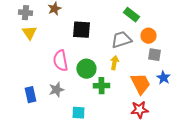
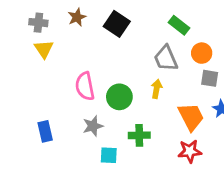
black square: (81, 30) -> (117, 24), moved, turned 30
gray trapezoid: (121, 40) -> (166, 58), turned -95
green cross: (101, 86) -> (139, 135), moved
gray star: (56, 90) -> (93, 126), moved

